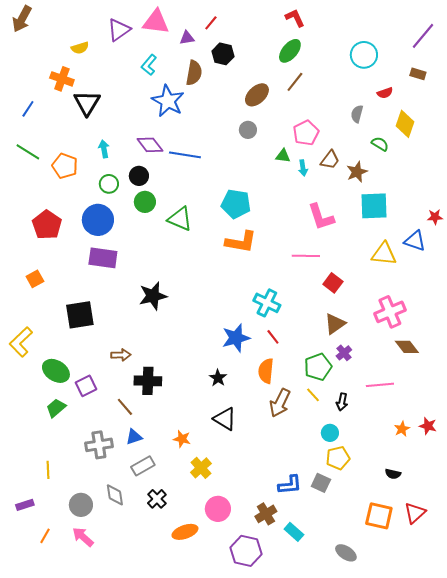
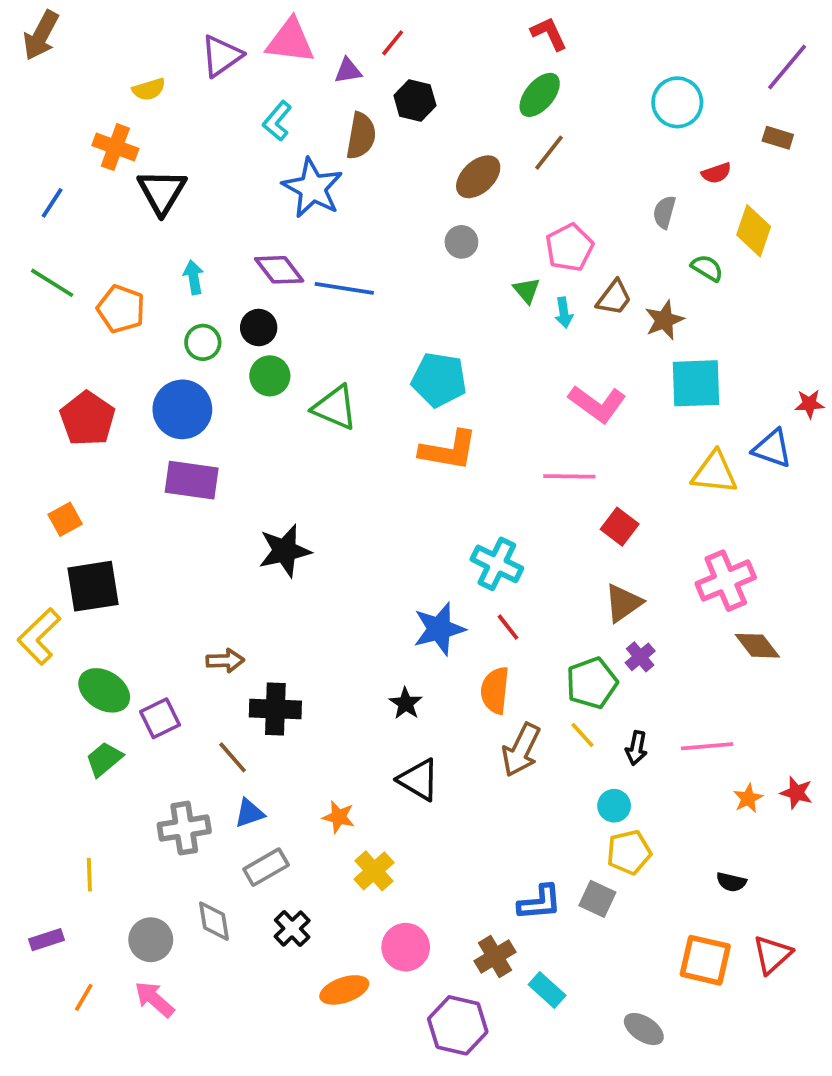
green triangle: (283, 156) -> (527, 290), turned 42
pink L-shape: (321, 217) -> (597, 404), turned -36
black square: (80, 315) -> (93, 586), moved
pink line: (380, 385) -> (707, 746), moved

